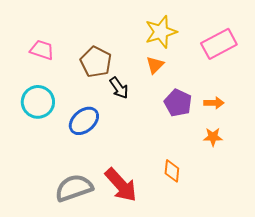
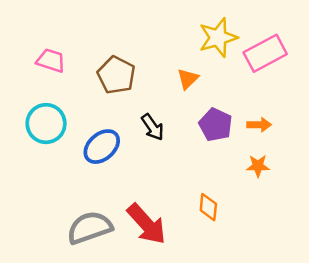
yellow star: (161, 32) -> (218, 38), moved
black arrow: (119, 88) -> (153, 127), moved

